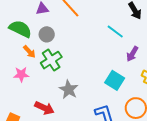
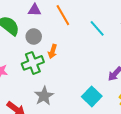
cyan line: (115, 31) -> (97, 28), moved
orange arrow: (29, 52) -> (53, 51), moved, turned 48

